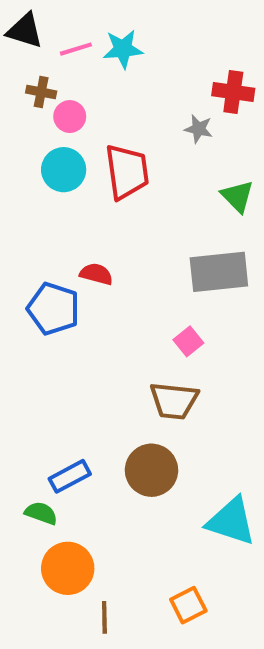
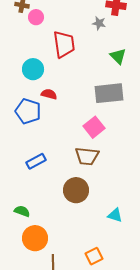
cyan circle: (64, 170) -> (33, 69), moved
pink square: (188, 341) -> (94, 127), size x1.5
blue rectangle: (70, 476) -> (36, 161), moved
cyan triangle: (231, 521) -> (115, 215), size x0.6

